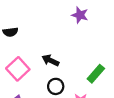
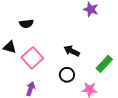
black arrow: (50, 60) -> (72, 51), moved

